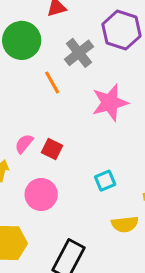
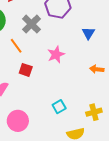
pink star: (110, 103) -> (56, 55), size x0.7
red square: (52, 149) -> (26, 70), moved

